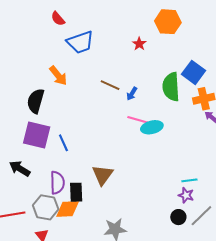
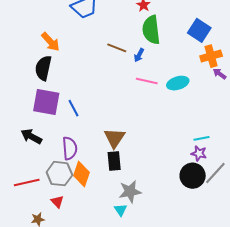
orange arrow: (58, 76) -> (51, 42), moved
green semicircle: (171, 87) -> (151, 30), moved
cyan ellipse: (152, 127) -> (178, 83), moved
black rectangle: (76, 192) -> (114, 161), moved
orange diamond: (68, 209) -> (81, 174), turned -65
black circle: (178, 217) -> (193, 176), size x1.6

